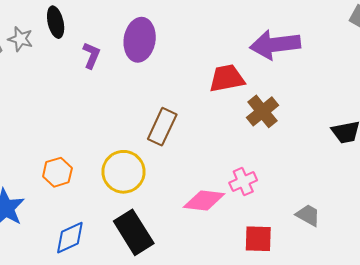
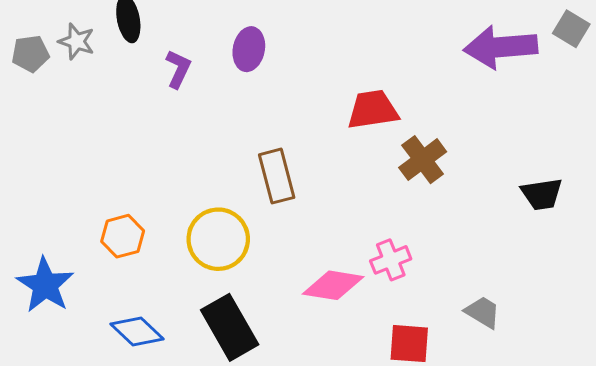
purple ellipse: (140, 40) -> (249, 49), size x0.7
purple arrow: (275, 45) -> (501, 47), moved
brown rectangle: (162, 127) -> (277, 176), turned -42
blue diamond: (70, 238) -> (137, 331), turned 66

